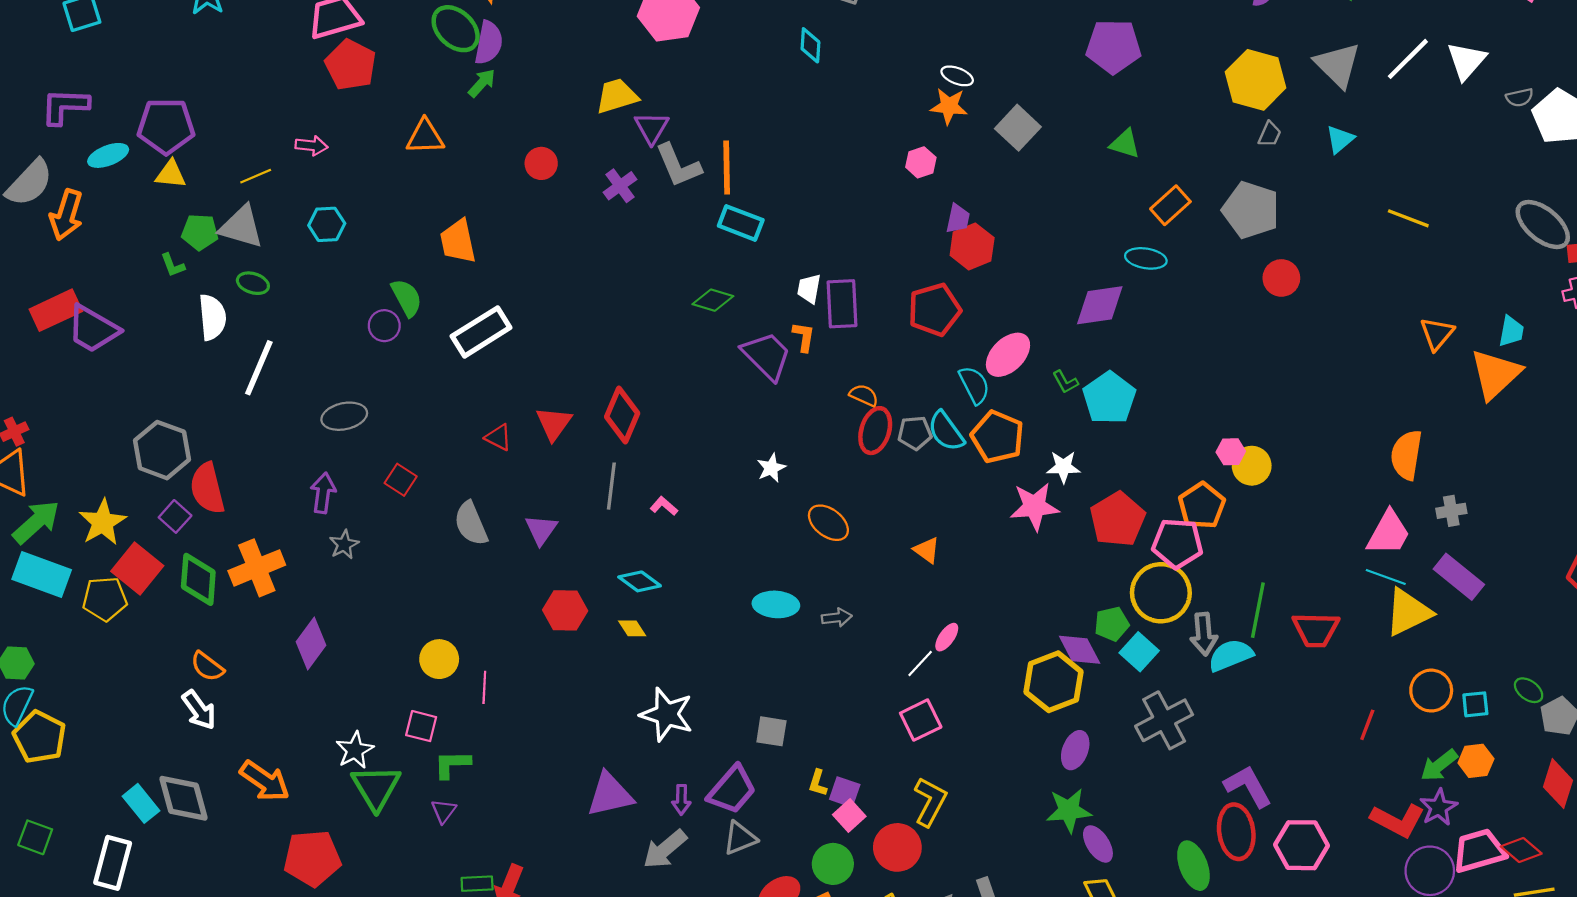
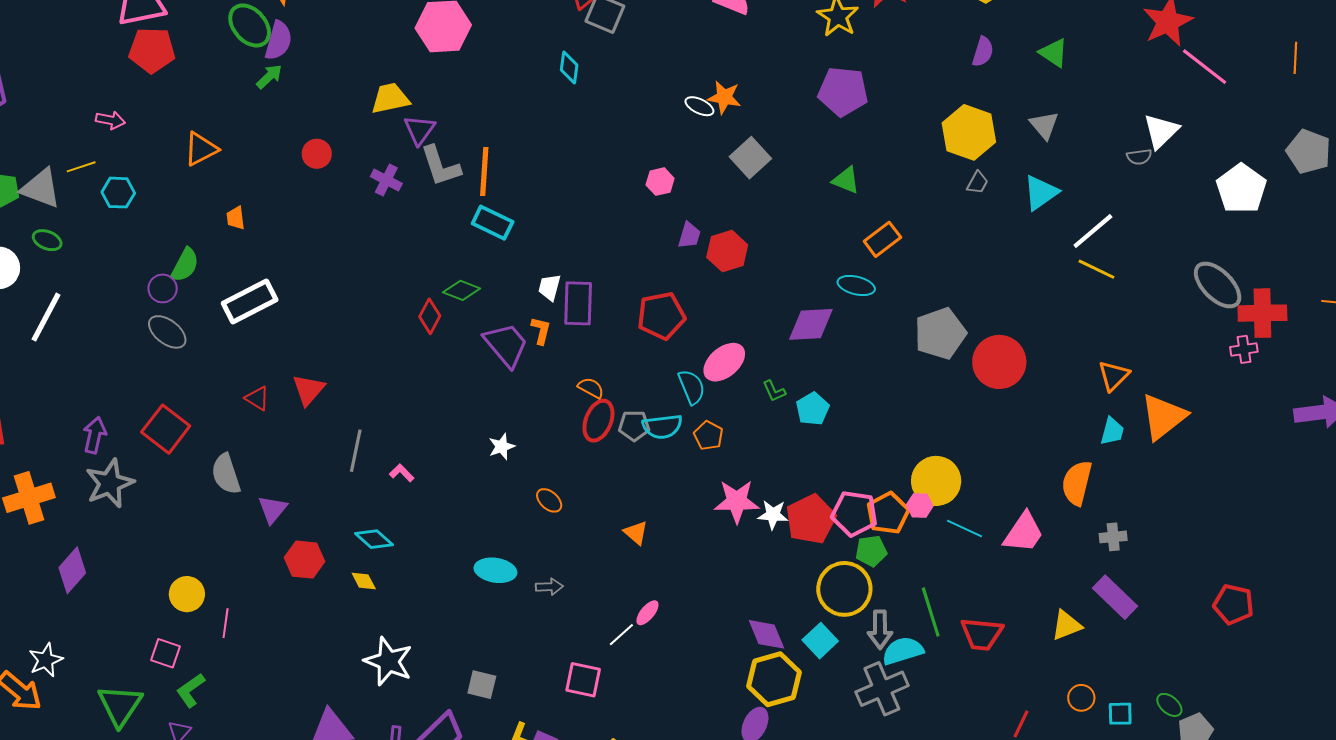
white line: (1408, 59) -> (1093, 231), moved
red pentagon: (351, 65) -> (152, 50), turned -30
gray triangle: (1338, 65) -> (1044, 125), size x0.7
gray semicircle: (1520, 97) -> (1139, 157), moved
orange star: (949, 106) -> (724, 97), moved
orange triangle: (425, 137) -> (201, 149), moved, turned -30
cyan triangle: (1340, 139) -> (1041, 193), size x1.4
yellow line: (256, 176) -> (81, 167), moved
purple cross: (620, 186) -> (386, 180), turned -32
gray pentagon: (1251, 210) -> (940, 334), moved, turned 30
orange trapezoid: (458, 241) -> (236, 218), size x0.6
red hexagon: (972, 247) -> (727, 251), moved
red circle: (1281, 278) -> (999, 362), moved, size x1.6
green semicircle: (407, 298) -> (185, 265), turned 51
cyan trapezoid: (1511, 331) -> (1112, 431), moved
cyan pentagon: (1109, 398) -> (813, 409), size x0.7
red diamond: (622, 415) -> (430, 316), moved, size x0.7
gray ellipse: (344, 416) -> (167, 332), moved, turned 45
cyan semicircle: (946, 431) -> (662, 427), turned -66
orange pentagon: (997, 437) -> (709, 436), size x0.6
pink hexagon: (1231, 452) -> (920, 506), moved
yellow circle: (1252, 466) -> (936, 481), size x1.4
white star: (1063, 467) -> (773, 515), moved
red square: (401, 480) -> (166, 429), size x1.6
orange ellipse: (828, 523) -> (549, 500), size x0.7
purple triangle: (541, 530) -> (273, 509), moved
pink trapezoid: (1389, 533) -> (1024, 533), moved
pink pentagon: (1177, 543) -> (854, 514), moved
gray star: (344, 545) -> (110, 483), size x1.8
cyan line: (1386, 577) -> (964, 528), moved
green line: (1258, 610) -> (931, 612), turned -33
yellow triangle: (1408, 612) -> (1066, 625), size x0.7
green pentagon: (1112, 624) -> (871, 551), moved
yellow hexagon: (1053, 682) -> (774, 679), moved
orange circle: (1431, 691) -> (1081, 698), size x0.7
pink square: (921, 720) -> (583, 680), moved, turned 33
gray cross: (1164, 720) -> (882, 689), moved
white star: (355, 750) -> (46, 660), moved
green L-shape: (452, 764) -> (191, 690), turned -39

